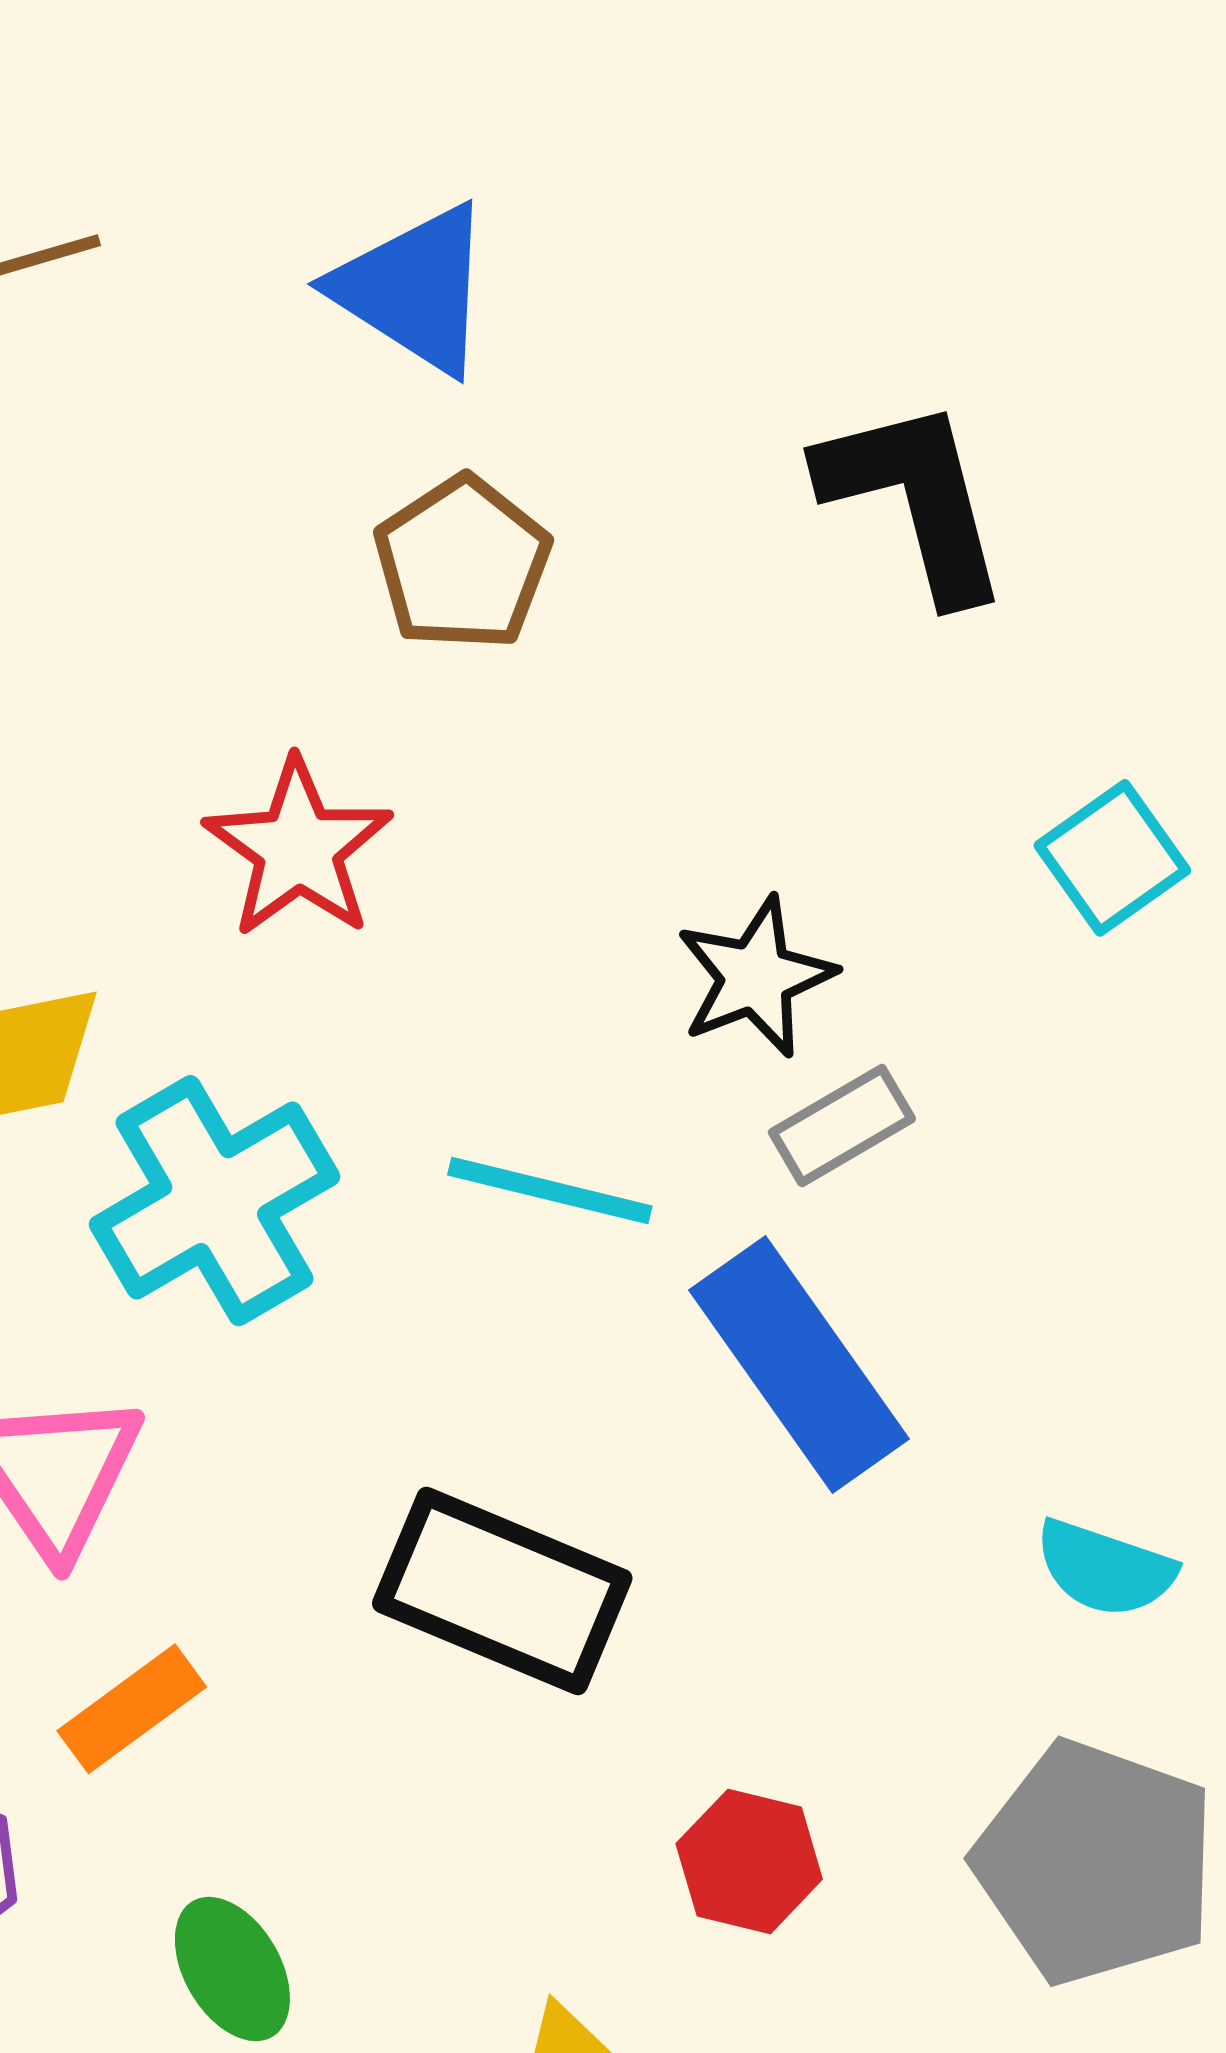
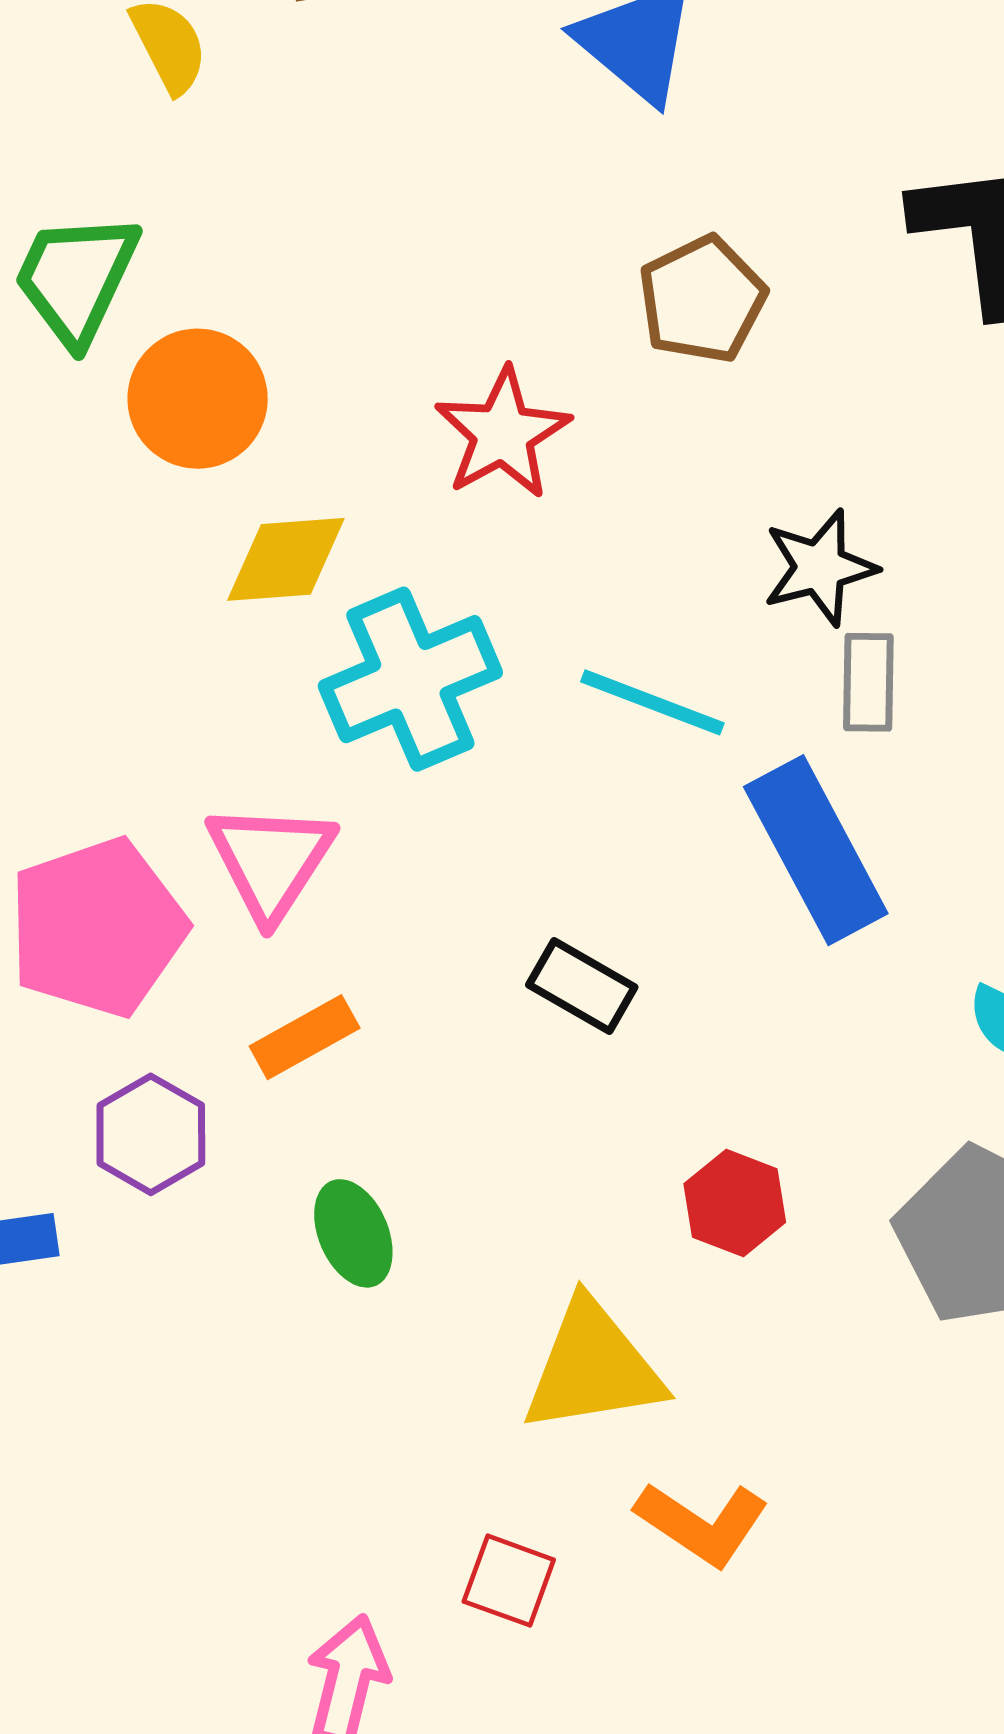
brown pentagon: (462, 563) -> (702, 300), moved
gray rectangle: (842, 1126) -> (868, 682), turned -66
black rectangle: (502, 1591) -> (582, 986), size x0.6

